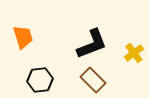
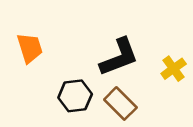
black hexagon: (40, 80) -> (75, 96), moved

